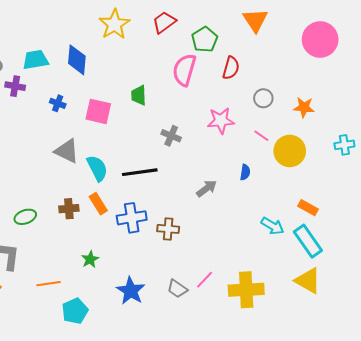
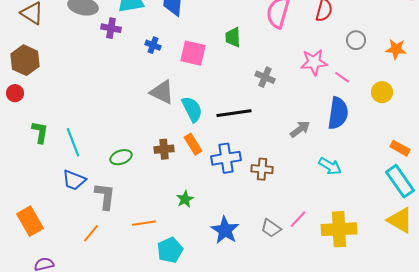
pink line: (261, 136) -> (342, 77), moved
yellow circle: (290, 151) -> (382, 92), size x0.7
blue semicircle: (245, 172) -> (338, 113), size x2.0
cyan arrow: (272, 226) -> (330, 166), moved

